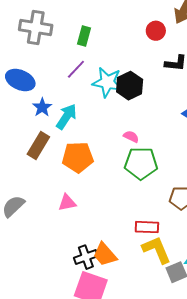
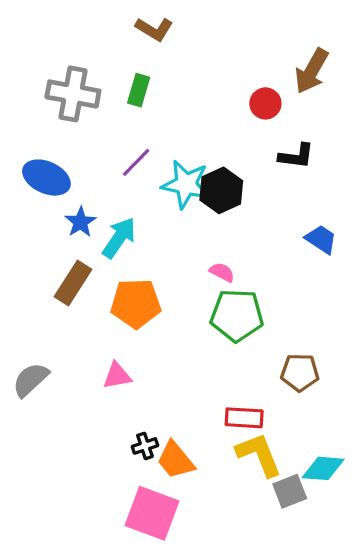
green rectangle: (84, 36) -> (139, 90), moved
black cross: (86, 257) -> (145, 446), moved, size x0.7

